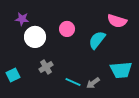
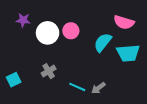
white circle: (35, 37) -> (48, 33), moved
cyan trapezoid: (121, 70) -> (128, 53), moved

